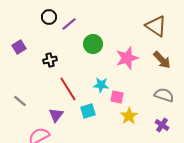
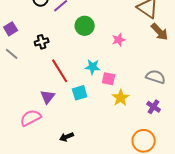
pink star: (127, 58) -> (119, 40), size x0.6
brown arrow: (162, 60) -> (160, 32), moved
gray line: (20, 101) -> (12, 54), moved

